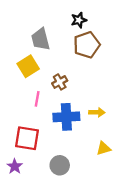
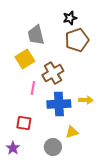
brown cross: (60, 82) -> (53, 73), size x1.5
red square: (27, 138) -> (24, 123), size x0.7
yellow triangle: (104, 148) -> (72, 132), moved

